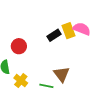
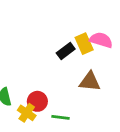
red circle: (19, 46) -> (37, 101), moved
brown triangle: (62, 74) -> (90, 81), moved, turned -42

